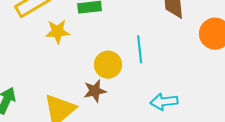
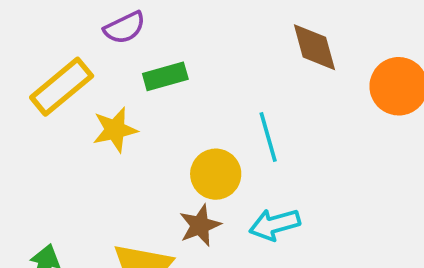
cyan arrow: (164, 102) -> (275, 224), moved

